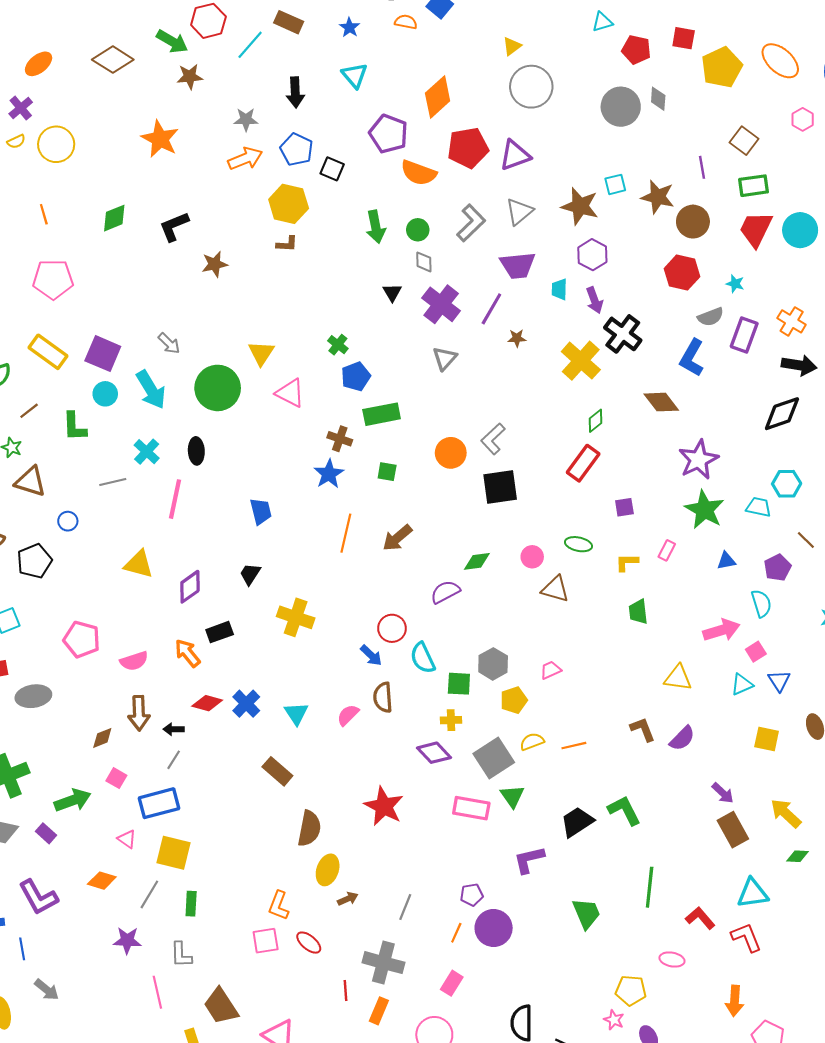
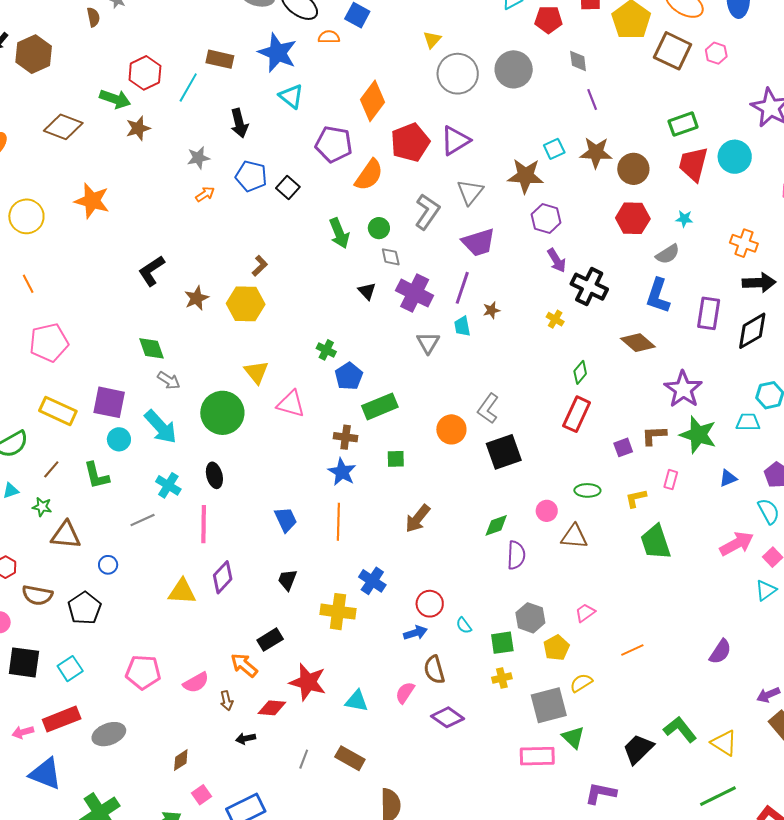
blue star: (349, 27) -> (277, 53), size x2.0
gray circle: (621, 107) -> (514, 69), moved
orange star: (160, 139) -> (92, 201), moved
brown square: (744, 141) -> (673, 51), moved, size x1.4
orange arrow: (245, 159) -> (205, 194), size x0.6
purple line: (702, 167) -> (592, 100), moved
black square: (332, 169) -> (288, 187), turned 30
orange semicircle: (419, 173) -> (369, 175), turned -64
yellow hexagon: (289, 204) -> (246, 304), moved
green diamond: (114, 218) -> (152, 348), moved, turned -76
brown L-shape: (287, 244) -> (260, 266), turned -35
cyan trapezoid: (559, 289) -> (462, 326), moved
purple rectangle: (744, 335) -> (709, 313), moved
yellow cross: (581, 361) -> (555, 319), size x0.5
orange line: (346, 533) -> (338, 522), moved
purple diamond: (190, 587) -> (223, 577), moved
purple semicircle: (445, 592) -> (516, 555), moved, turned 132
green trapezoid: (638, 612) -> (656, 542), size x1.5
blue arrow: (371, 655) -> (415, 633), turned -50
cyan semicircle: (423, 658) -> (464, 625), size x0.6
yellow triangle: (678, 678) -> (724, 743), moved, turned 36
blue cross: (246, 704) -> (372, 581), moved
brown arrow: (139, 713) -> (227, 701), moved, size x0.6
cyan triangle: (296, 714) -> (357, 701), turned -35
brown L-shape: (643, 729) -> (654, 435), moved, turned -60
orange line: (574, 746) -> (632, 650), moved
purple diamond: (434, 753) -> (448, 717), moved
gray square: (494, 758) -> (549, 705), turned 30
gray line: (174, 760) -> (304, 759), moved
pink square: (116, 778) -> (201, 795), turned 36
purple arrow: (723, 793) -> (768, 695), turned 125
red star: (384, 806) -> (308, 682), moved
purple L-shape: (529, 860) -> (601, 793), turned 36
green line: (650, 887) -> (718, 796), turned 69

